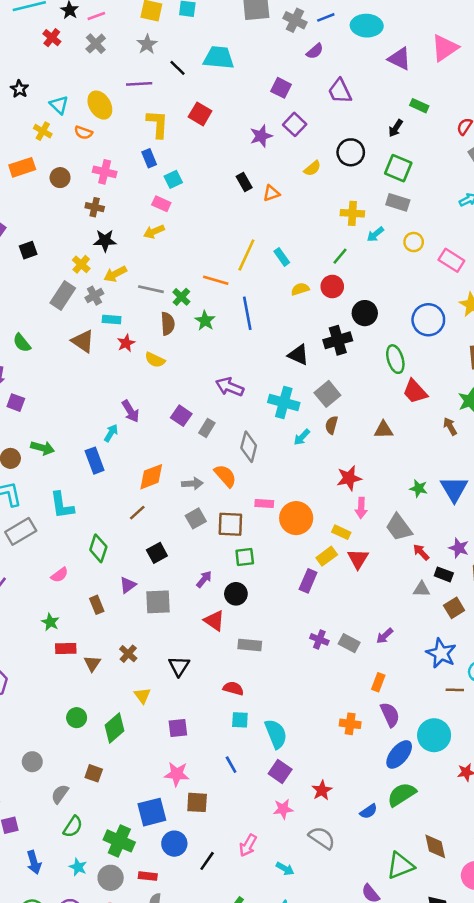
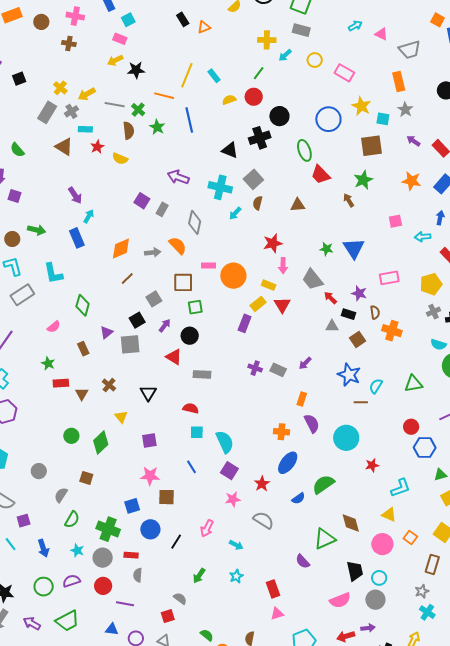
black star: (105, 241) -> (136, 70), moved
purple arrow: (131, 411) -> (75, 195), moved
brown line: (137, 513) -> (127, 279), moved
gray square: (196, 518) -> (154, 299), moved
black square: (157, 553) -> (137, 320), moved
blue ellipse: (399, 754) -> (288, 463), moved
blue square: (152, 812) -> (132, 506), size x0.7

